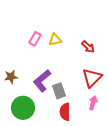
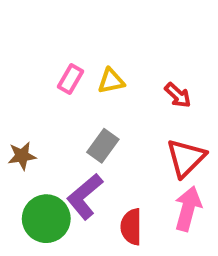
purple L-shape: (42, 81) -> (85, 196), moved
gray rectangle: (59, 91) -> (103, 146), moved, turned 56
pink arrow: (93, 103) -> (188, 209), size x1.5

